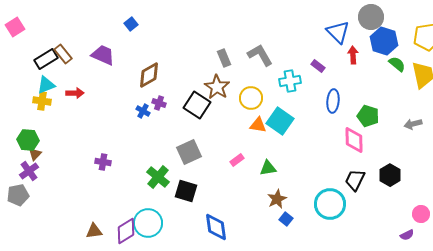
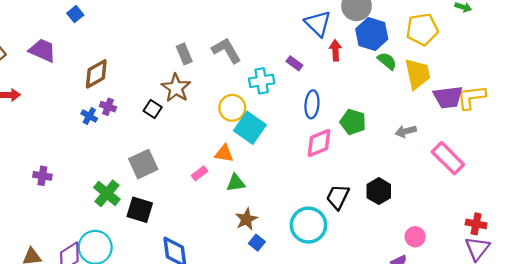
yellow circle: (251, 98) -> (232, 108), moved
black square: (197, 105) -> (153, 109), size x0.6
orange triangle: (258, 125) -> (224, 154), moved
pink diamond: (354, 140) -> (319, 143), moved, turned 68

